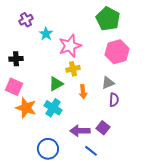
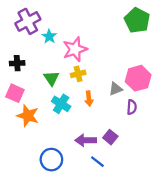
green pentagon: (108, 19) -> (137, 20), moved
purple cross: (26, 20) -> (28, 21), size x1.6
pink hexagon: (117, 52) -> (138, 78), moved
green triangle: (56, 84) -> (51, 78), moved, turned -35
purple semicircle: (114, 100) -> (132, 107), moved
cyan cross: (53, 108) -> (61, 104), moved

